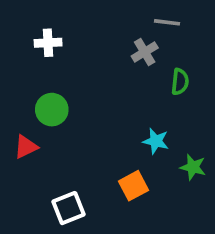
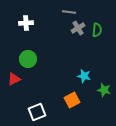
gray line: (167, 22) -> (69, 12), moved
green semicircle: (180, 82) -> (97, 30), moved

